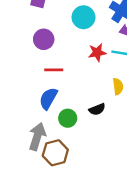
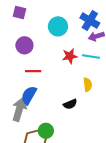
green circle: (68, 118) -> (46, 131), moved
gray arrow: (37, 137) -> (19, 110), moved

